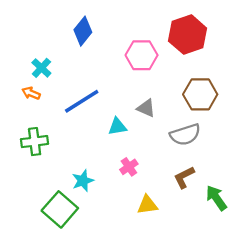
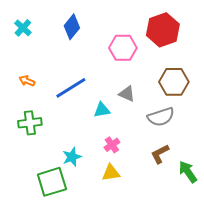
cyan cross: (41, 68) -> (23, 28), moved
yellow triangle: (147, 205) -> (111, 173), moved
green square: (60, 209) -> (52, 182), turned 32

